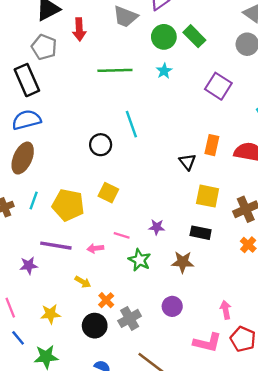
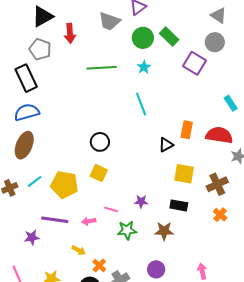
purple square: (218, 86) -> (195, 63), moved
cyan line: (131, 124) -> (141, 104), moved
black circle: (101, 145) -> (100, 142), moved
black triangle: (187, 162) -> (166, 145), turned 42
cyan line: (34, 200) -> (35, 181), turned 35
green star: (140, 260) -> (127, 230), turned -30

